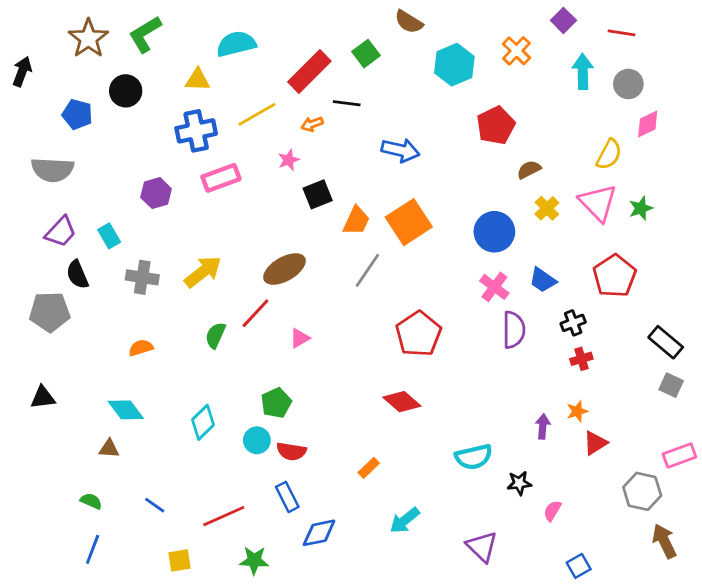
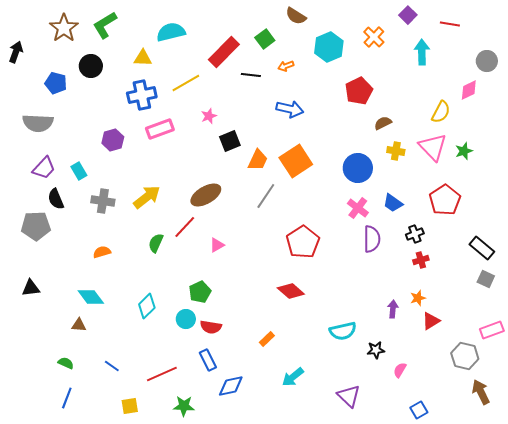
gray circle: (628, 84) -> (487, 61), moved
orange arrow: (312, 124) -> (286, 66), moved
yellow cross: (547, 208) -> (396, 151), turned -36

